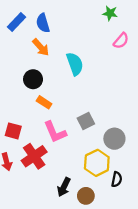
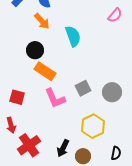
orange rectangle: (44, 102) -> (45, 71), size x1.5
gray circle: (114, 139) -> (112, 92), moved
red cross: (34, 156) -> (29, 145), moved
black semicircle: (117, 179) -> (116, 153), moved

